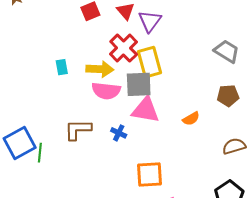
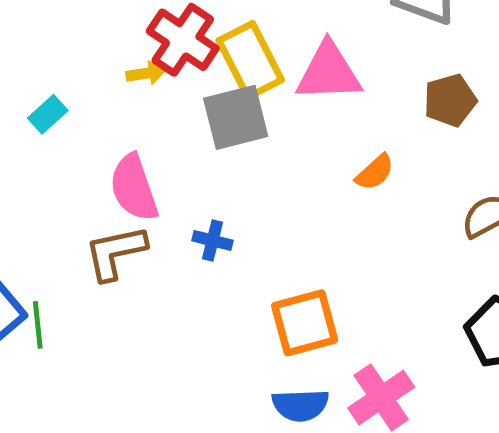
cyan rectangle: (62, 67) -> (48, 114), turned 70
yellow arrow: (100, 69) -> (146, 73), moved, size x0.6
pink semicircle: (106, 91) -> (134, 188), moved, turned 76
pink triangle: (146, 110) -> (329, 72), moved

